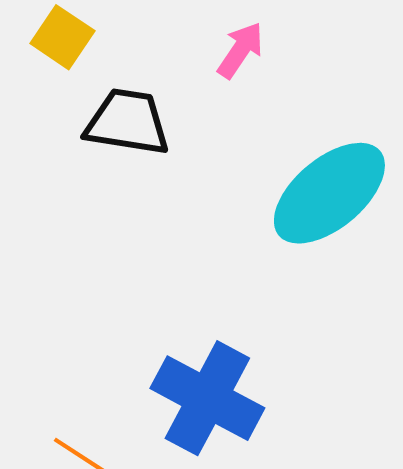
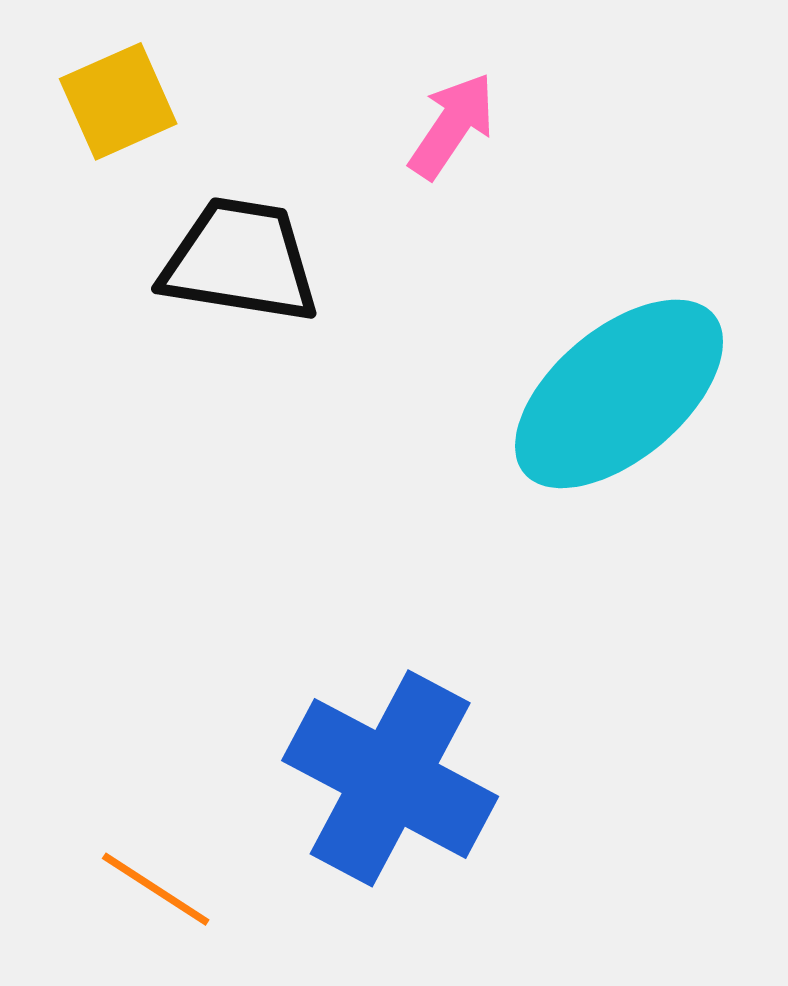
yellow square: (62, 37) -> (118, 101), turned 32

